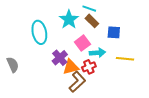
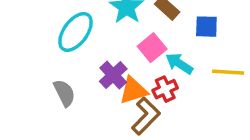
cyan ellipse: (39, 32) -> (75, 32), turned 50
cyan arrow: (97, 53) -> (179, 64), turned -140
gray semicircle: (13, 65) -> (64, 93), moved

